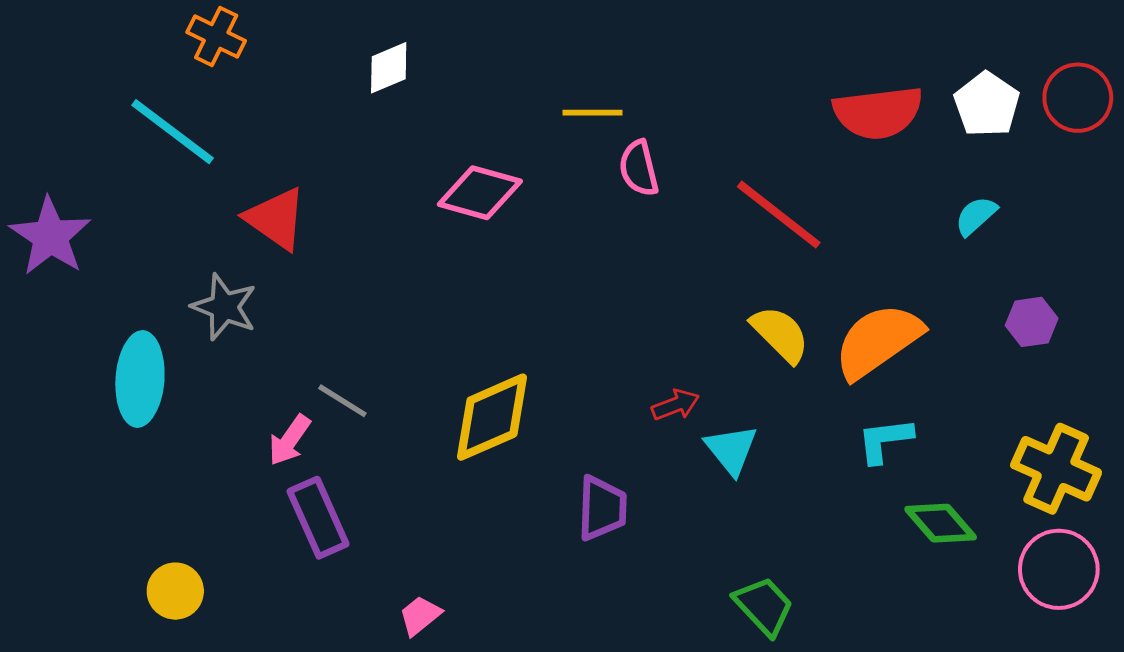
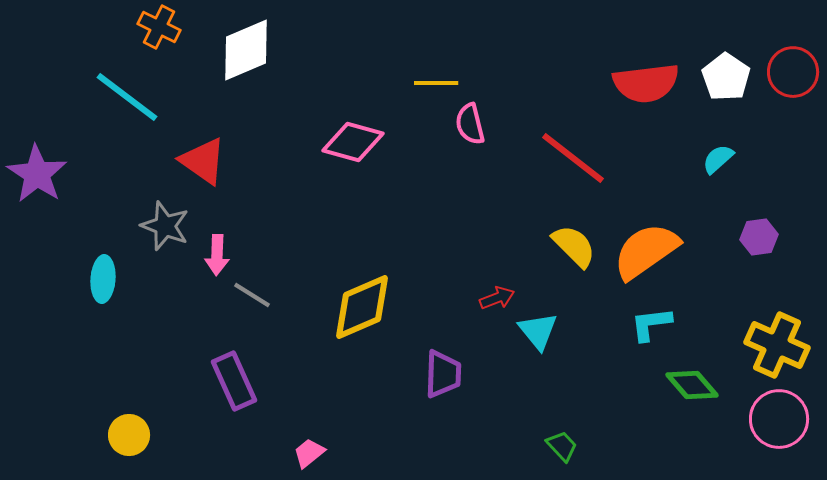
white diamond: (389, 68) -> (246, 50), moved, size x1.6
cyan ellipse: (140, 379) -> (103, 279), size x0.7
pink arrow: (289, 440) -> (217, 255), moved, turned -33
green trapezoid: (764, 606) -> (562, 446), size x0.7

